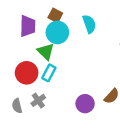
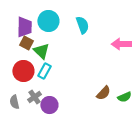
brown square: (55, 15) -> (26, 43), moved
cyan circle: (57, 32) -> (48, 21), moved
purple circle: (85, 104) -> (49, 105), moved

